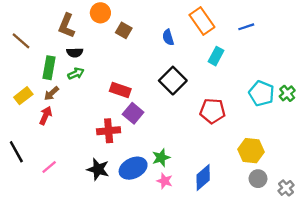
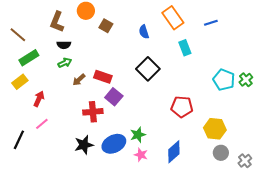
cyan rectangle: (216, 56) -> (185, 48), turned -49
green rectangle: (49, 68) -> (29, 58), moved, turned 48
brown arrow: (51, 93) -> (79, 80), moved
red pentagon: (212, 111) -> (182, 107), moved
black line: (16, 152) -> (19, 140), moved, turned 54
pink line: (49, 167) -> (42, 124), moved
black star: (98, 169) -> (84, 145), turned -30

